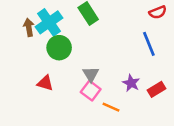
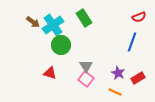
brown arrow: (29, 27) -> (33, 22), moved, turned 136
blue line: (149, 44) -> (132, 42), turned 42
orange line: (111, 107) -> (115, 92), moved

